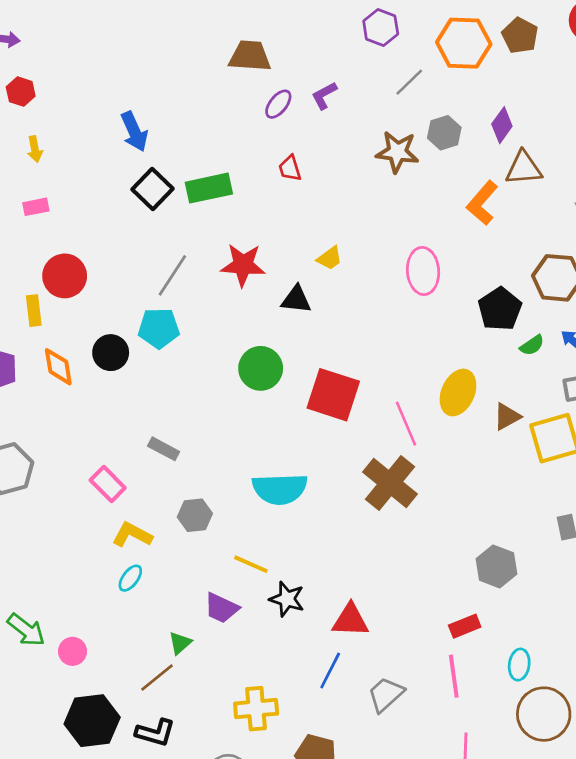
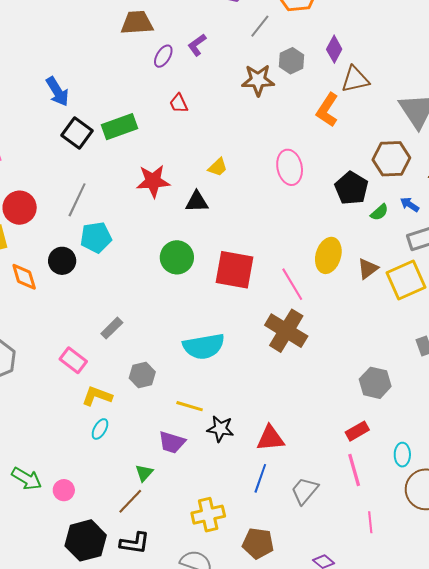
gray line: (172, 275) -> (77, 200), moved
gray rectangle: (164, 449) -> (112, 328), turned -65

